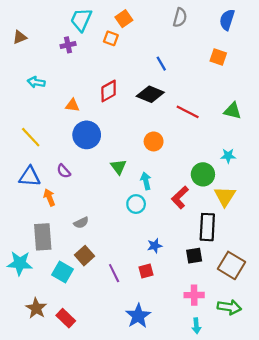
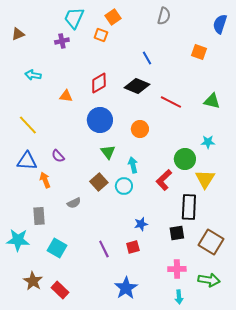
blue semicircle: (227, 20) -> (220, 24), moved
blue circle: (87, 135) -> (100, 120), moved
gray rectangle: (43, 237) -> (39, 216), size x0.7
brown square: (84, 256) -> (99, 182), moved

